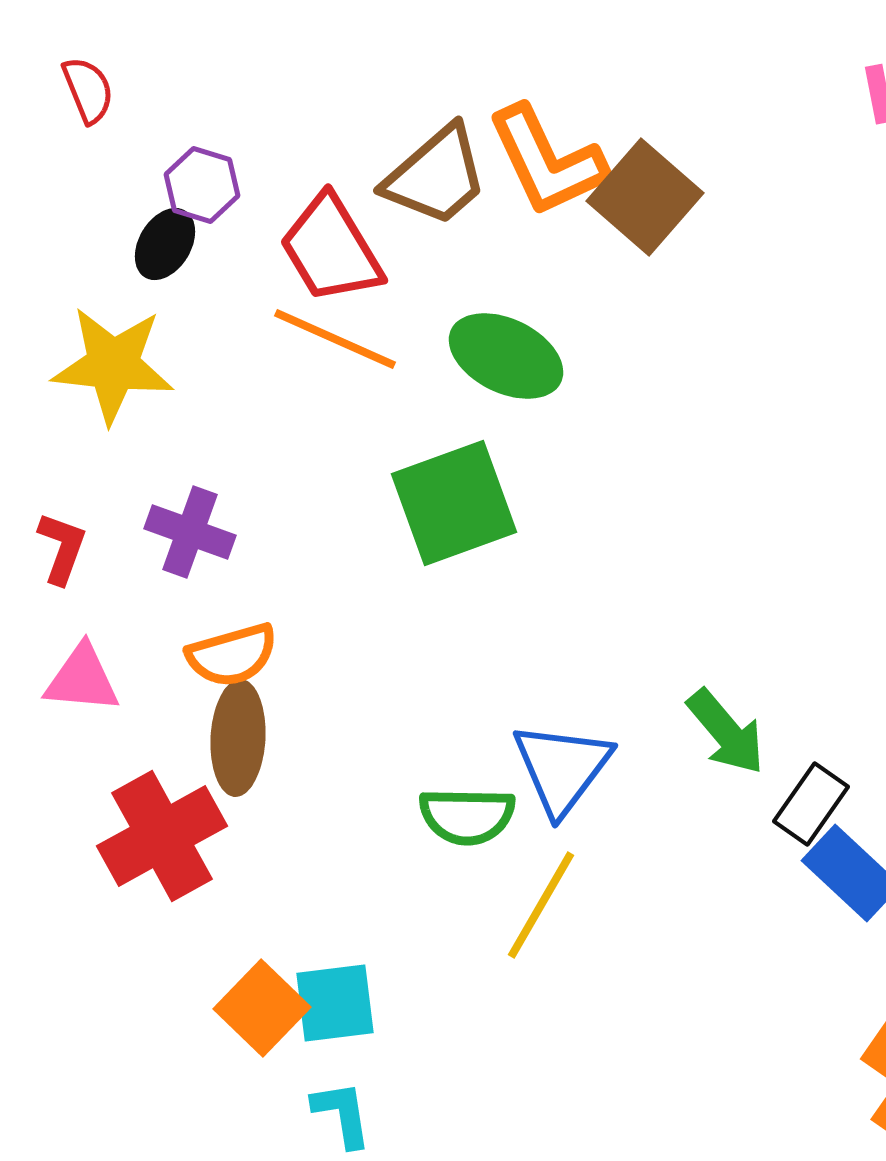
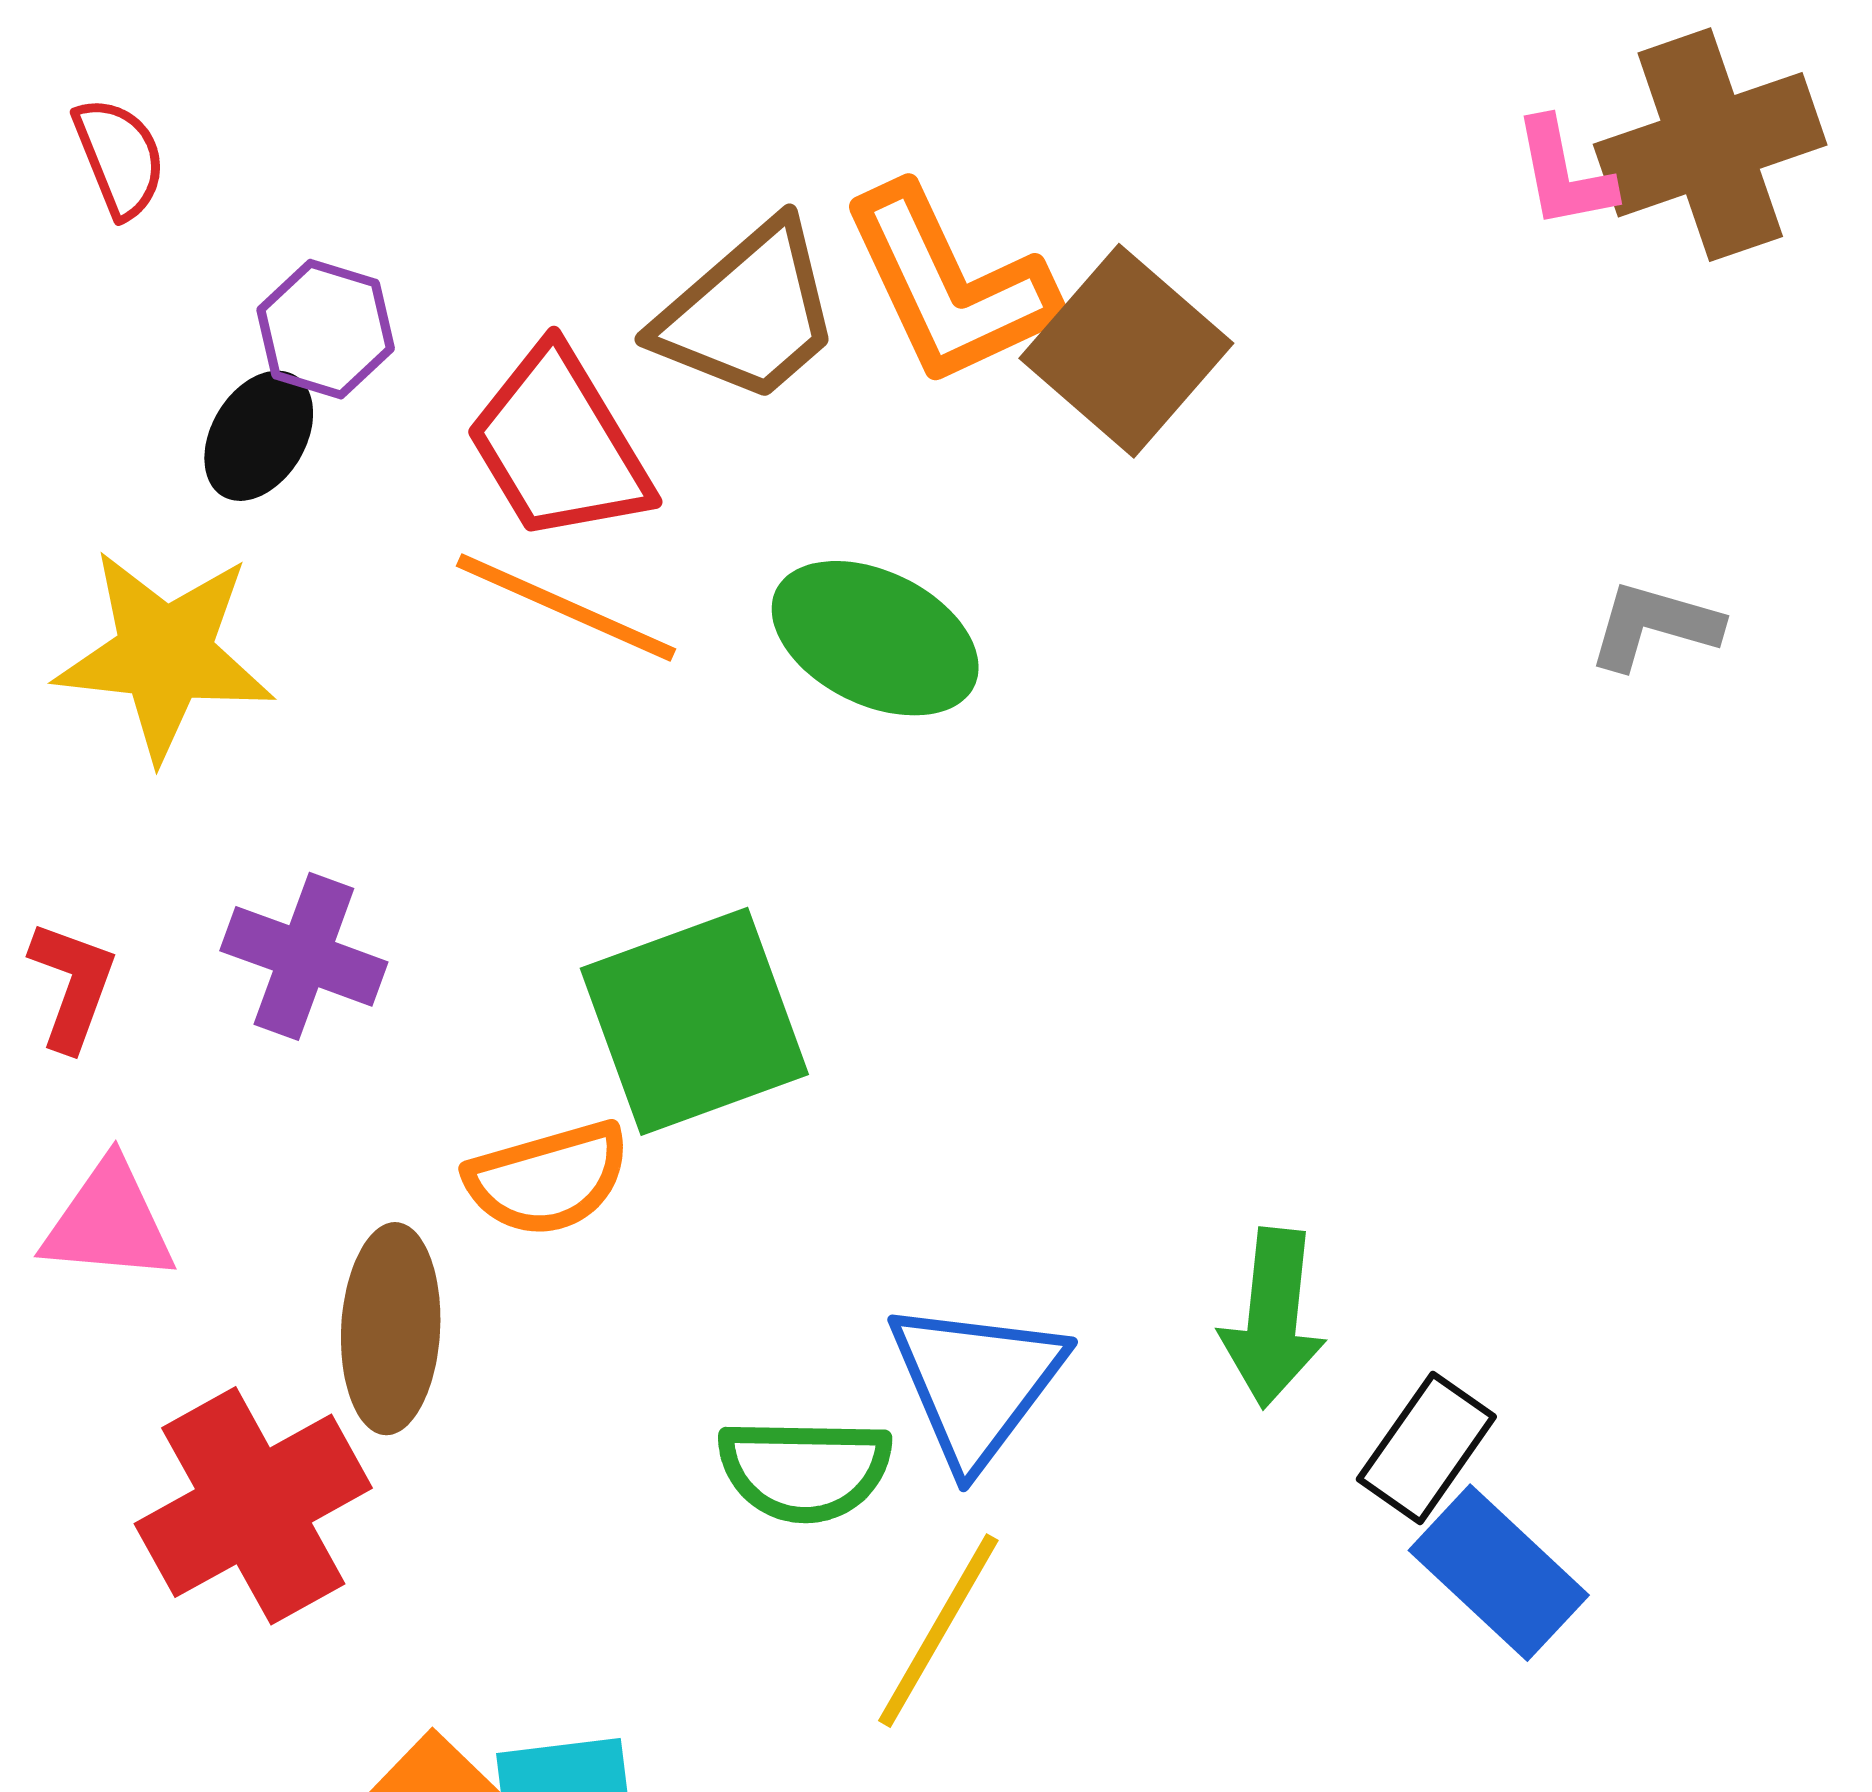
green square: (454, 503) -> (694, 1021), moved
orange semicircle: (232, 655) -> (548, 1179), moved
green arrow: (726, 732) -> (1273, 1318), turned 46

